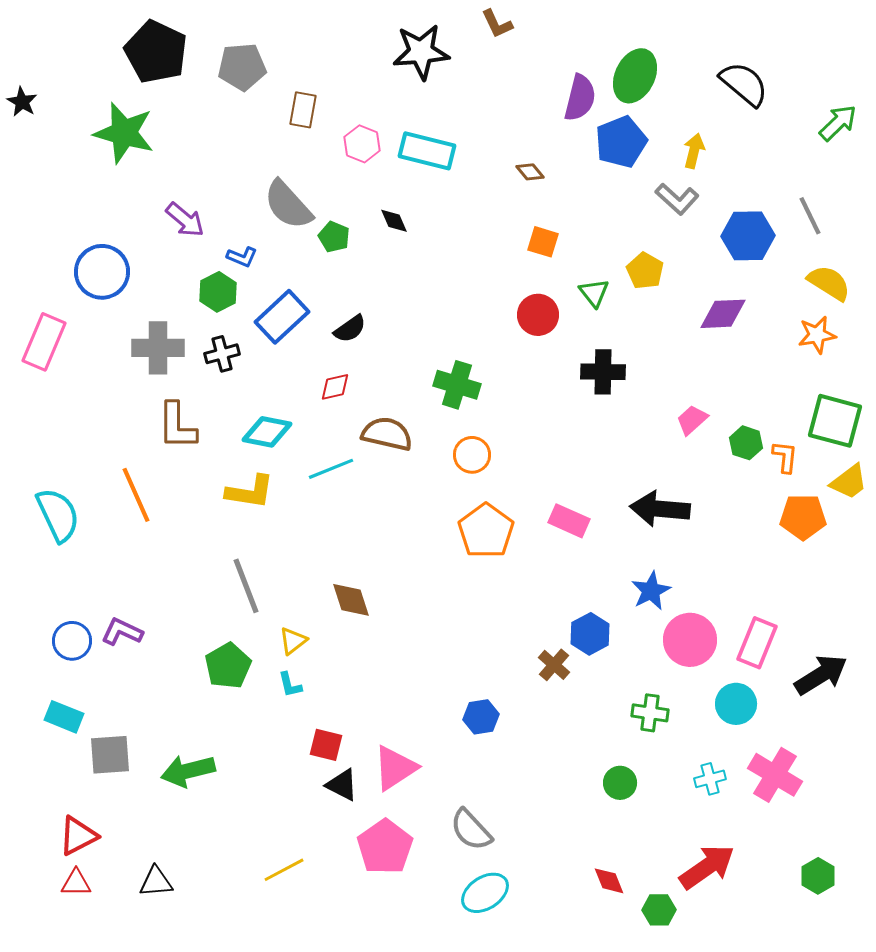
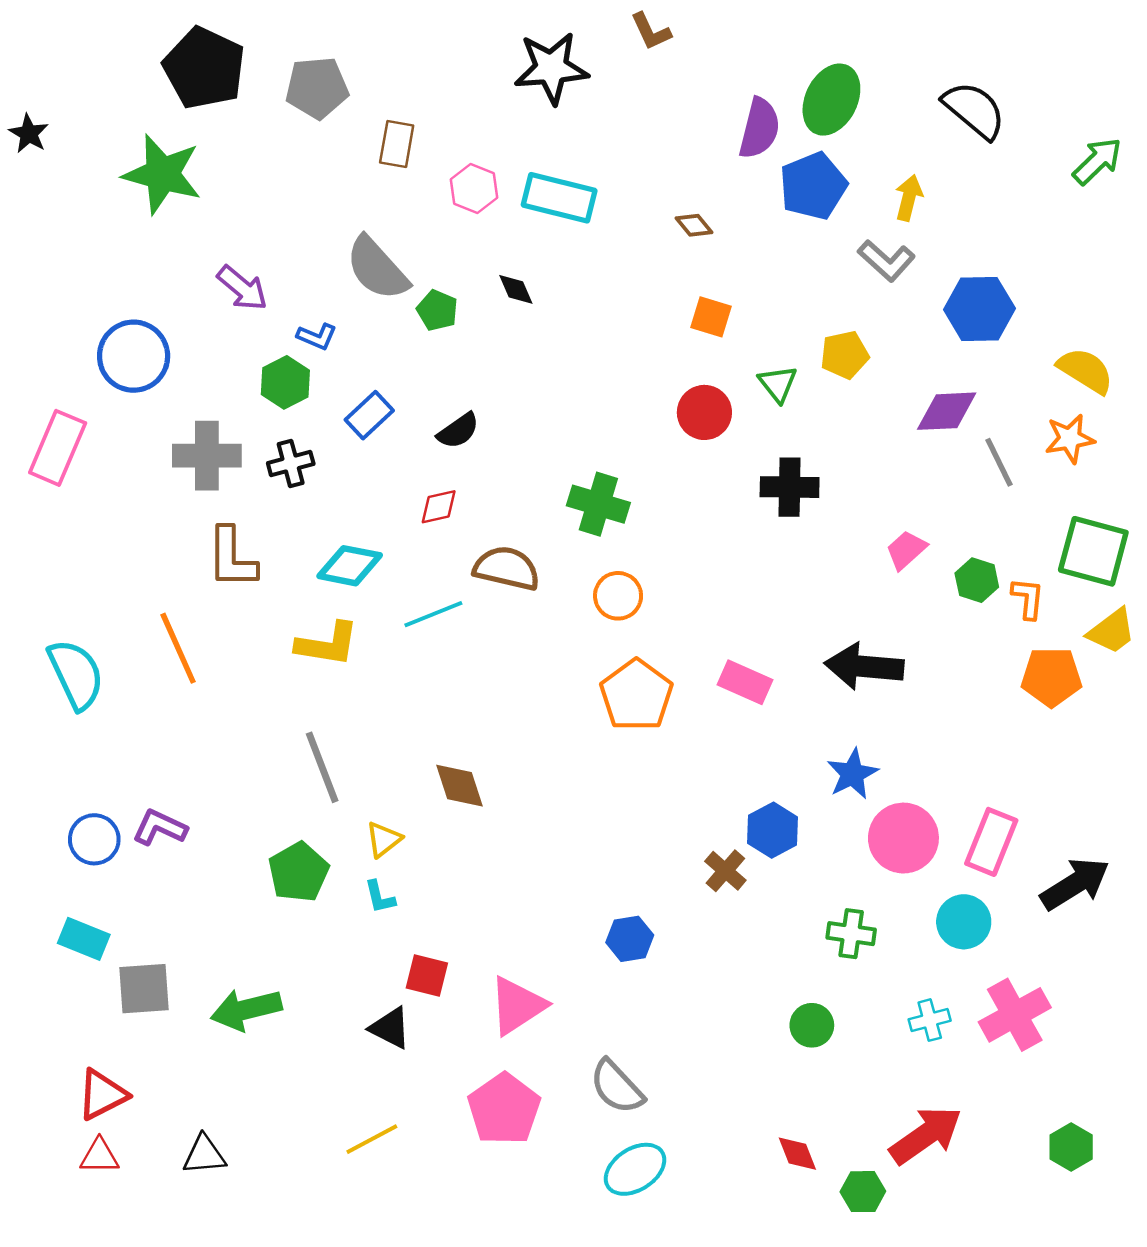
gray line: (810, 216) -> (999, 462), moved
yellow pentagon: (645, 271) -> (845, 355), turned 30
blue rectangle: (282, 317) -> (369, 415), size x0.7
pink cross: (775, 775) -> (1015, 1015), turned 30
black triangle: (342, 785) -> (390, 1028), moved

